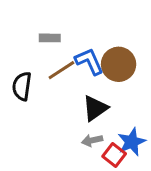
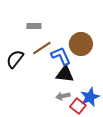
blue L-shape: (89, 61) -> (61, 56), moved
black semicircle: (22, 86) -> (15, 59), turned 30
black triangle: (95, 108) -> (65, 74), turned 42

